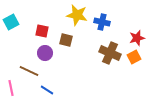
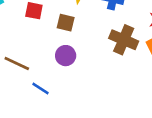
purple circle: (45, 53) -> (66, 56), moved

